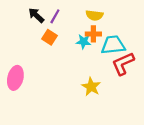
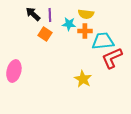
purple line: (55, 16) -> (50, 15), turned -32
cyan star: (83, 42) -> (69, 24), moved

